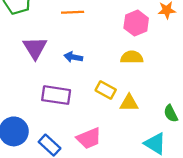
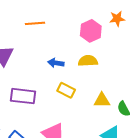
blue arrow: (73, 57) -> (56, 63), moved
yellow triangle: (129, 103) -> (102, 100), moved

